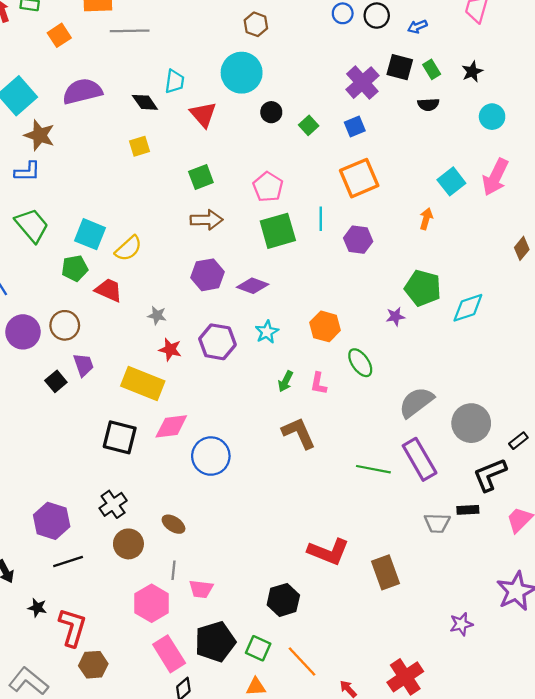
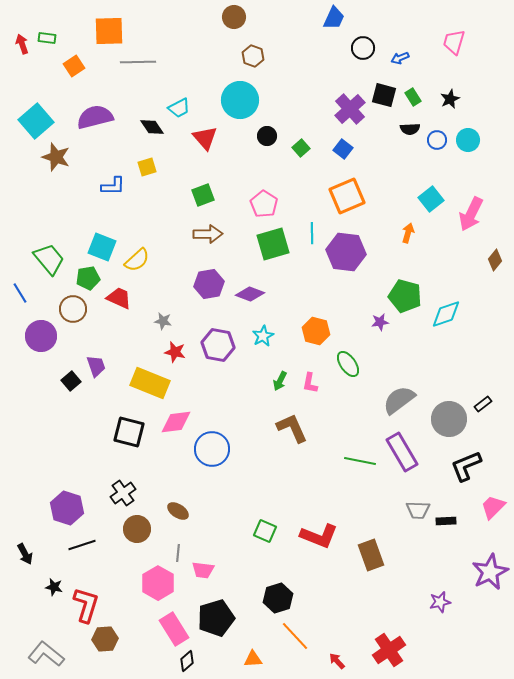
blue circle: (343, 13) -> (437, 140), moved
cyan trapezoid: (175, 81) -> (179, 108), turned 55
blue square: (355, 126) -> (343, 149), turned -30
blue L-shape: (27, 172) -> (113, 186), moved
pink arrow: (495, 177) -> (471, 214), moved
green trapezoid: (32, 225) -> (49, 259), moved
purple hexagon: (358, 240) -> (346, 252), size x1.5
brown circle: (65, 325) -> (73, 309), moved
black rectangle: (518, 441) -> (483, 404), moved
black rectangle: (468, 510) -> (446, 521), moved
black hexagon: (283, 600) -> (278, 598), moved
green square: (258, 648) -> (265, 531), moved

